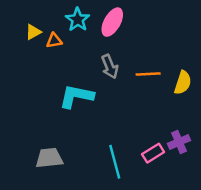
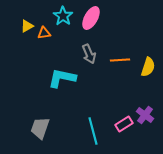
purple cross: (179, 142) -> (145, 115), turned -30
gray trapezoid: (49, 158) -> (40, 128), turned -65

